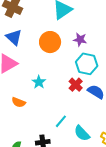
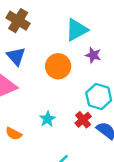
purple star: (80, 40) -> (93, 55), moved
cyan star: (39, 82) -> (47, 119), moved

